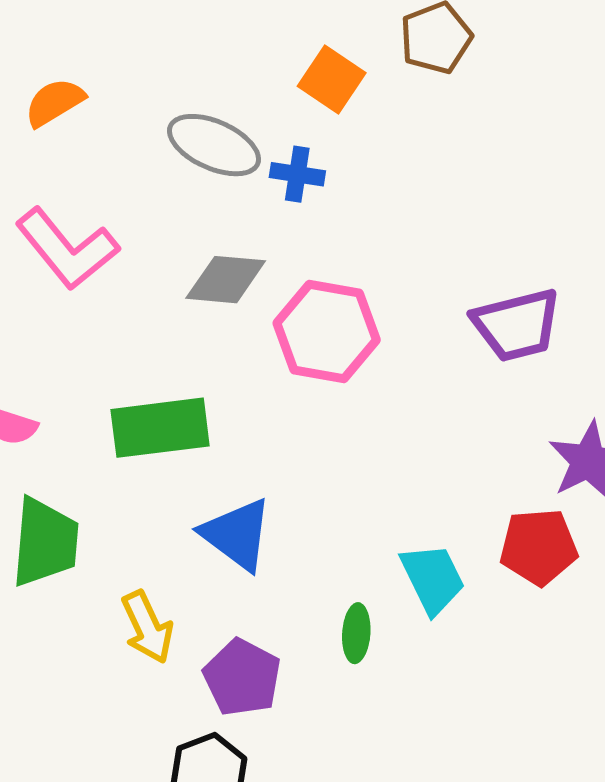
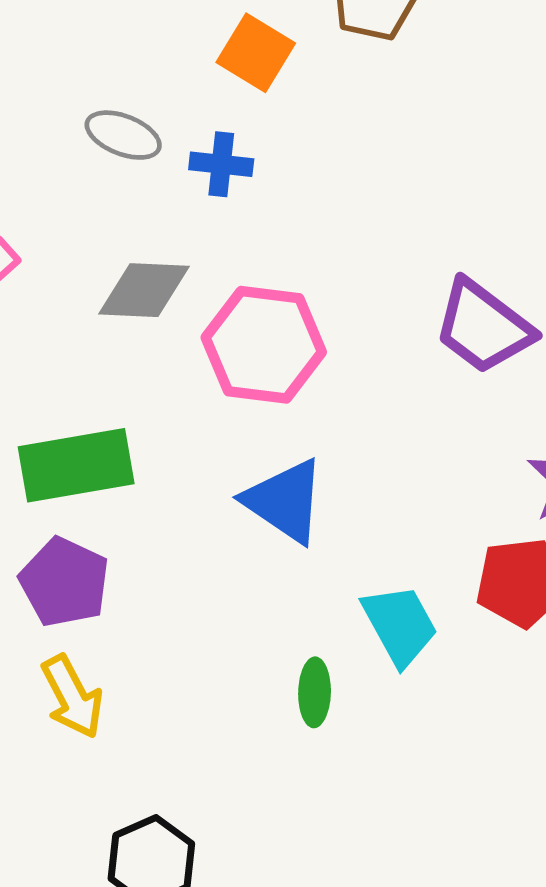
gray ellipse: (214, 145) -> (123, 135), size x0.7
purple trapezoid: (517, 325) -> (483, 327), turned 54
blue triangle: (237, 534) -> (285, 501), moved
purple pentagon: (242, 677) -> (64, 582), moved

